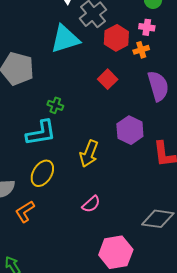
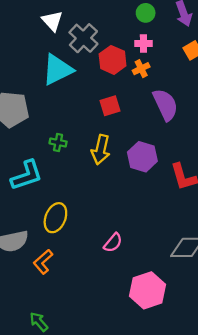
red square: (108, 79) -> (110, 106), turned 36
cyan L-shape: (41, 133) -> (27, 175), moved
yellow arrow: (89, 154) -> (101, 150), moved

